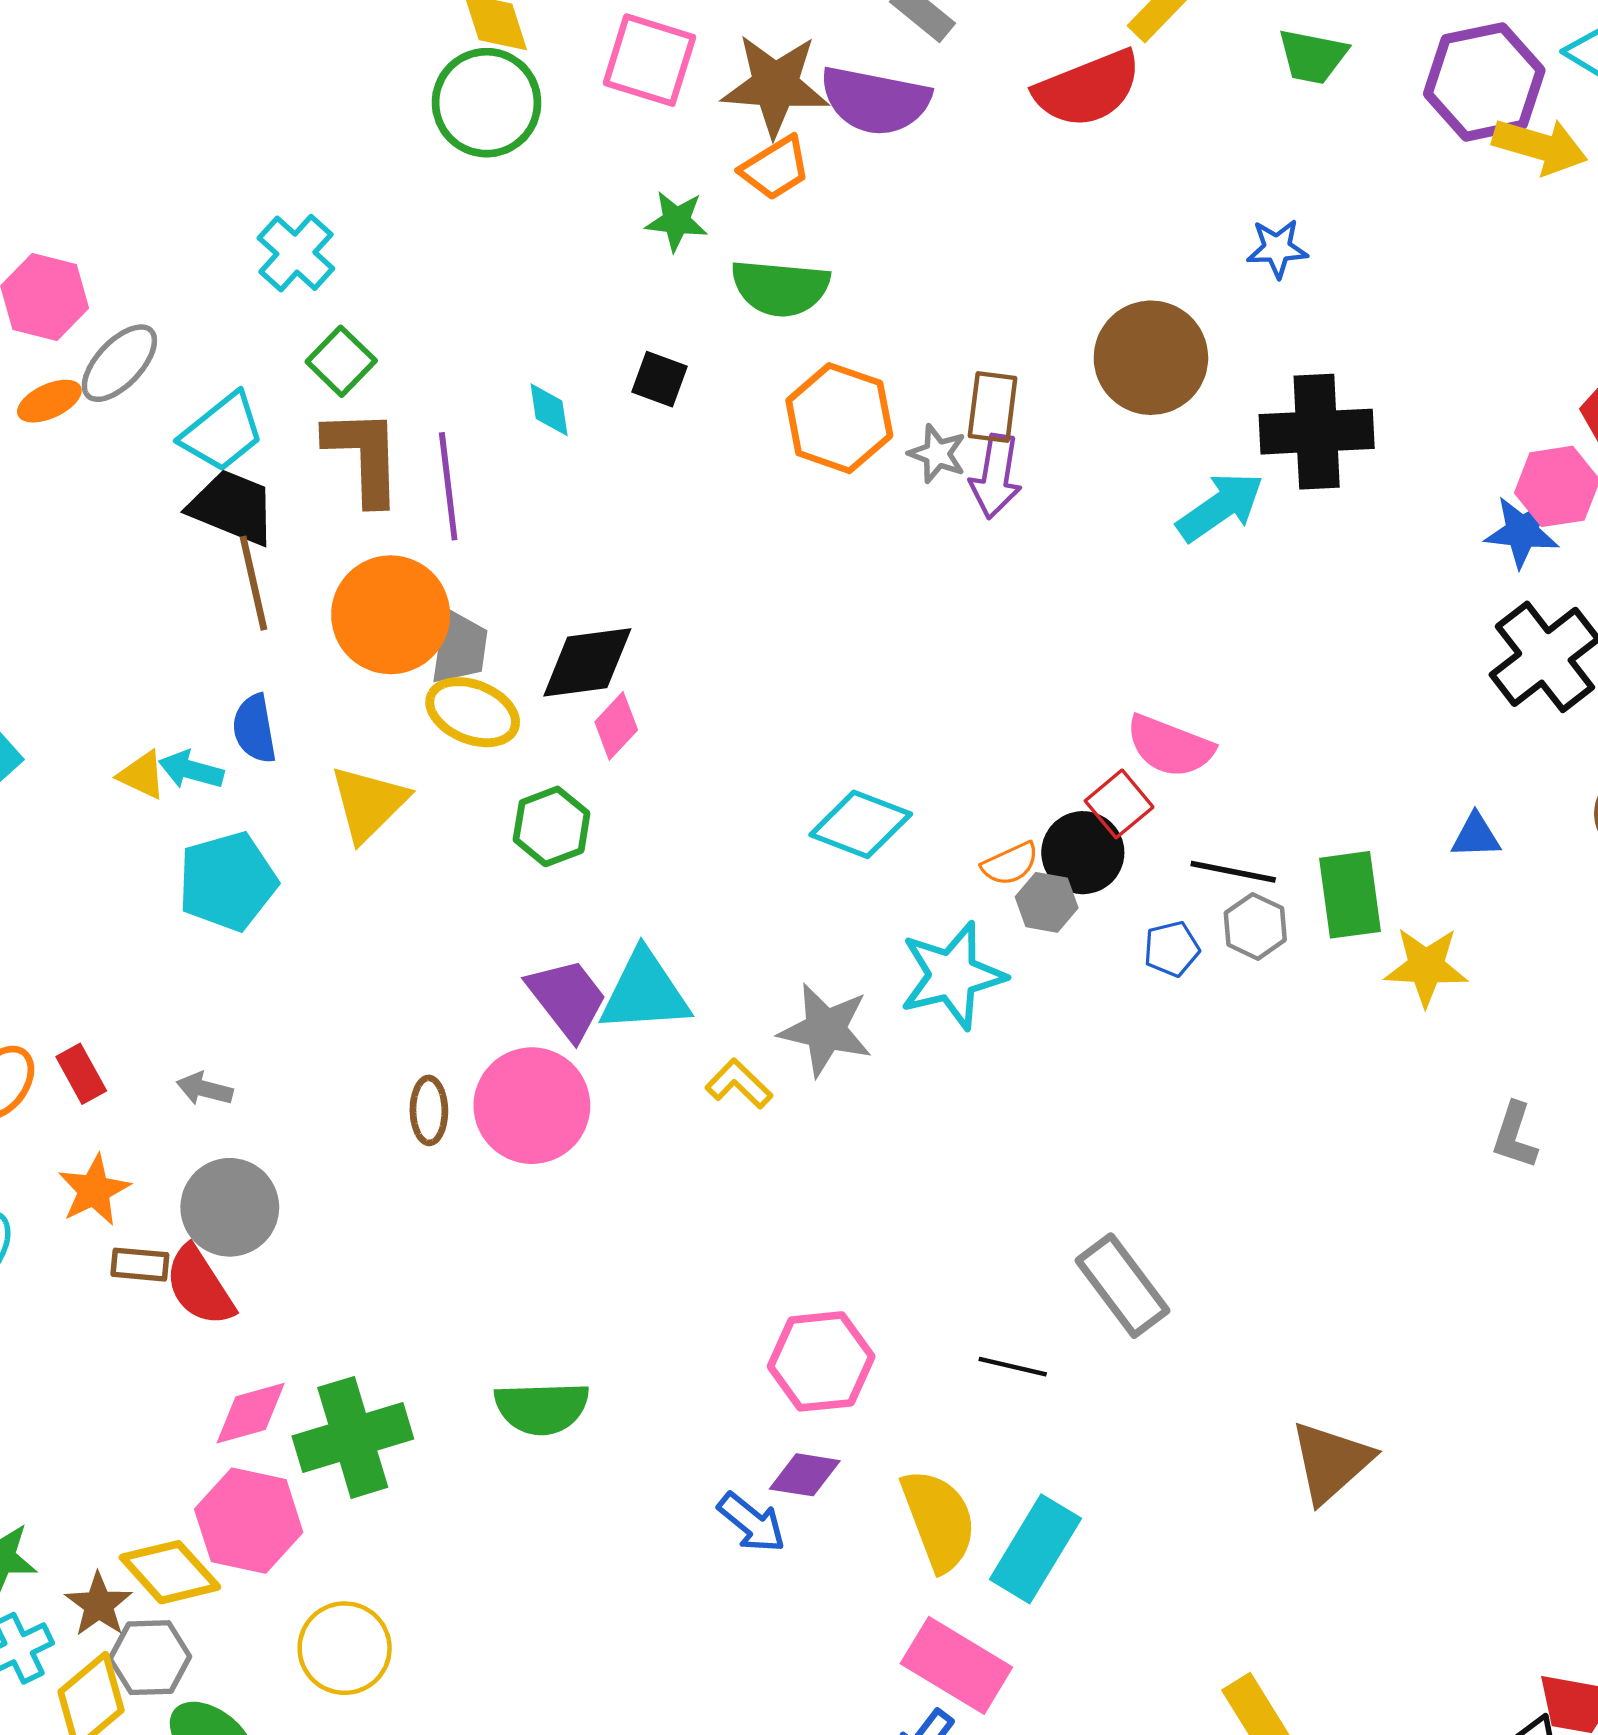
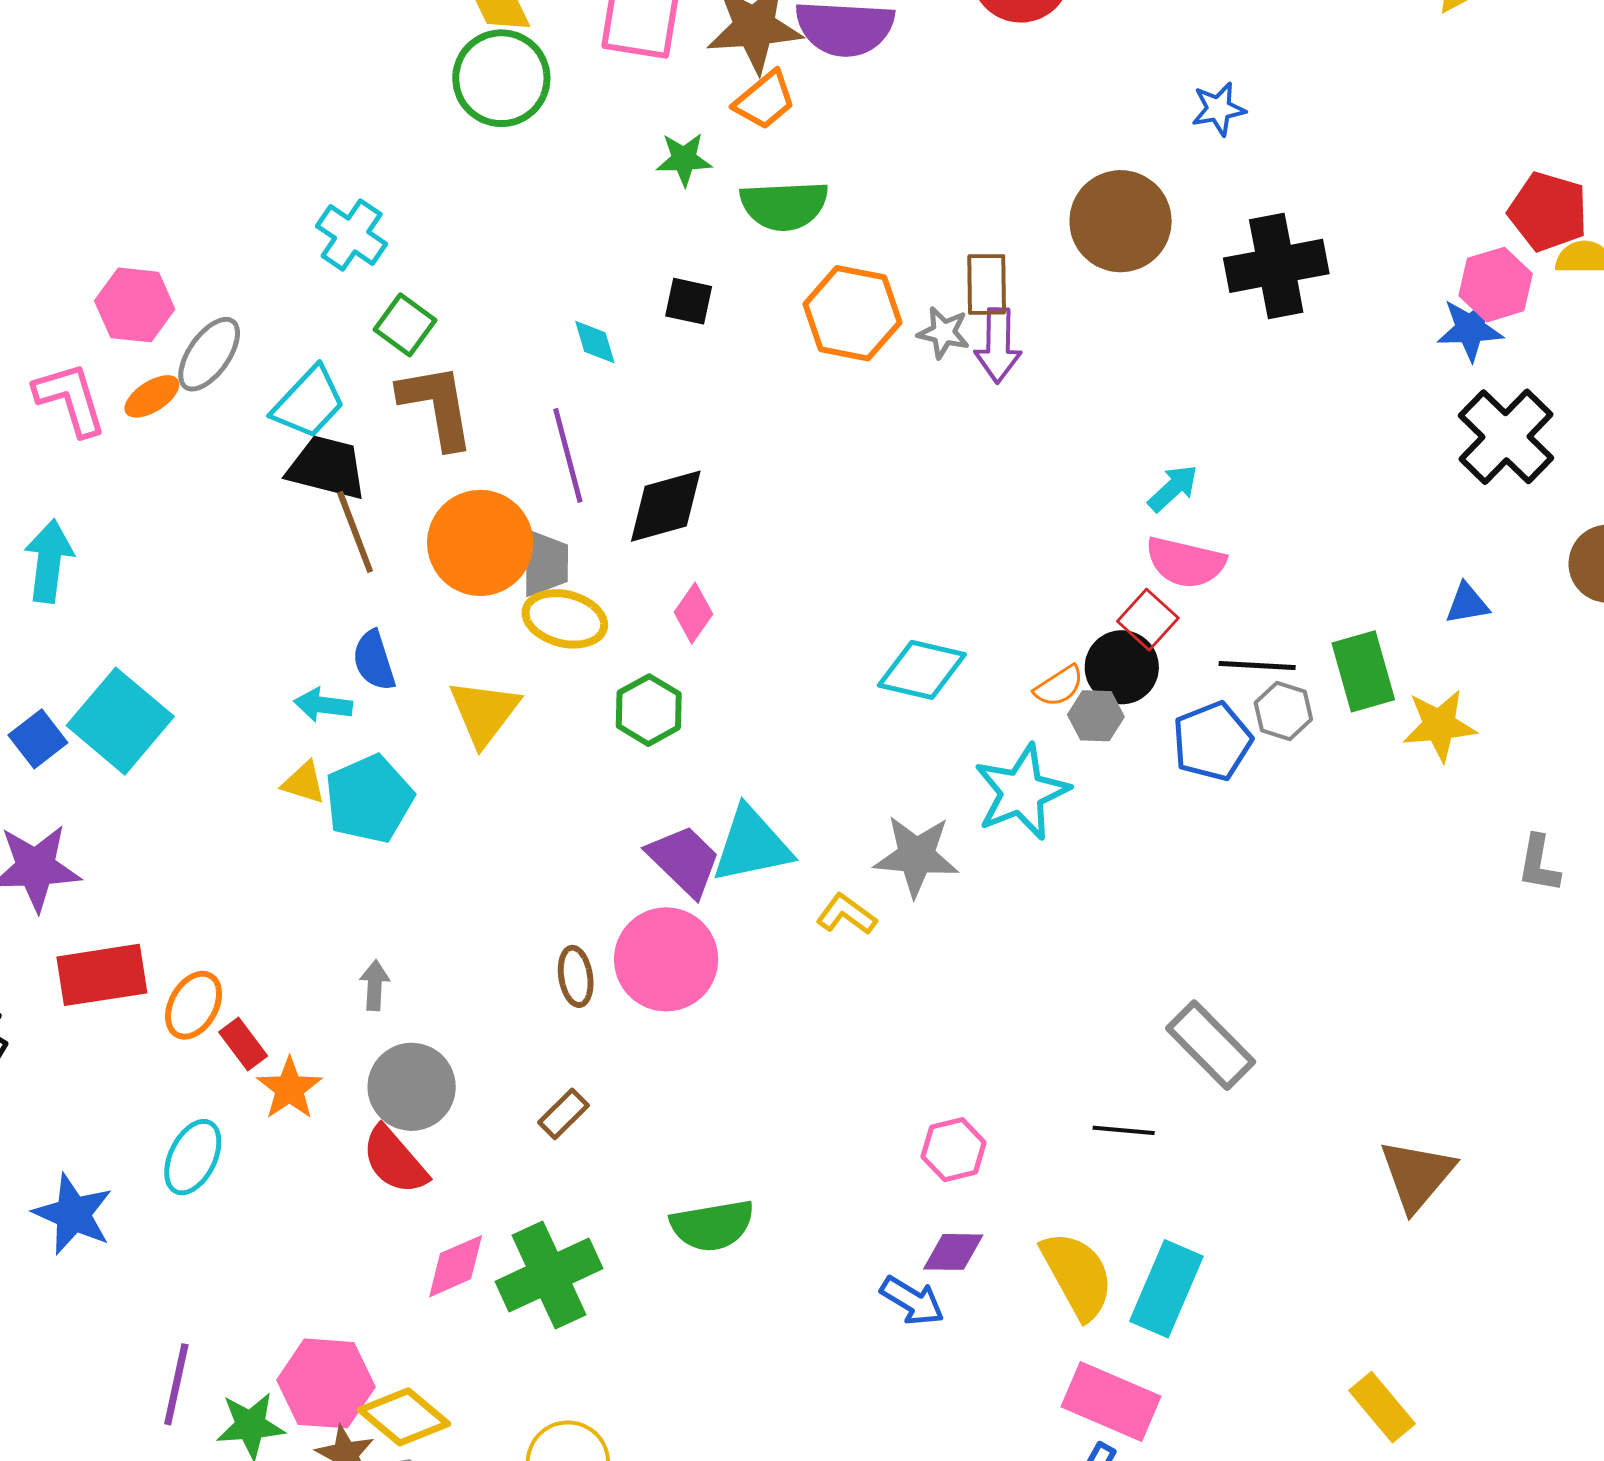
purple line: (448, 486) -> (568, 455), moved
cyan arrow: (1220, 507) -> (1173, 488), moved, size x0.7
black diamond: (587, 662) -> (666, 506), moved
yellow triangle: (142, 775) -> (304, 783), moved
blue pentagon: (1172, 949) -> (1212, 741), size x1.6
red rectangle: (81, 1074) -> (243, 1044), moved
gray arrow: (205, 1089) -> (375, 985), turned 87
brown rectangle: (140, 1265) -> (564, 1114), moved, turned -42
pink hexagon: (821, 1361) -> (954, 1150), size x0.7
pink hexagon: (249, 1521) -> (326, 1383), moved

